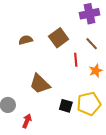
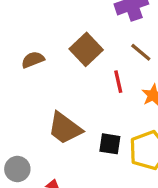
black square: (66, 106) -> (110, 144), moved

